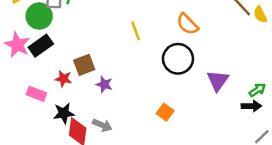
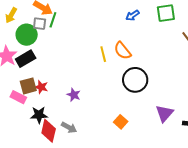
orange semicircle: (187, 24) -> (123, 51), moved
brown square: (84, 65) -> (28, 86), moved
purple triangle: (218, 81) -> (164, 113), moved

